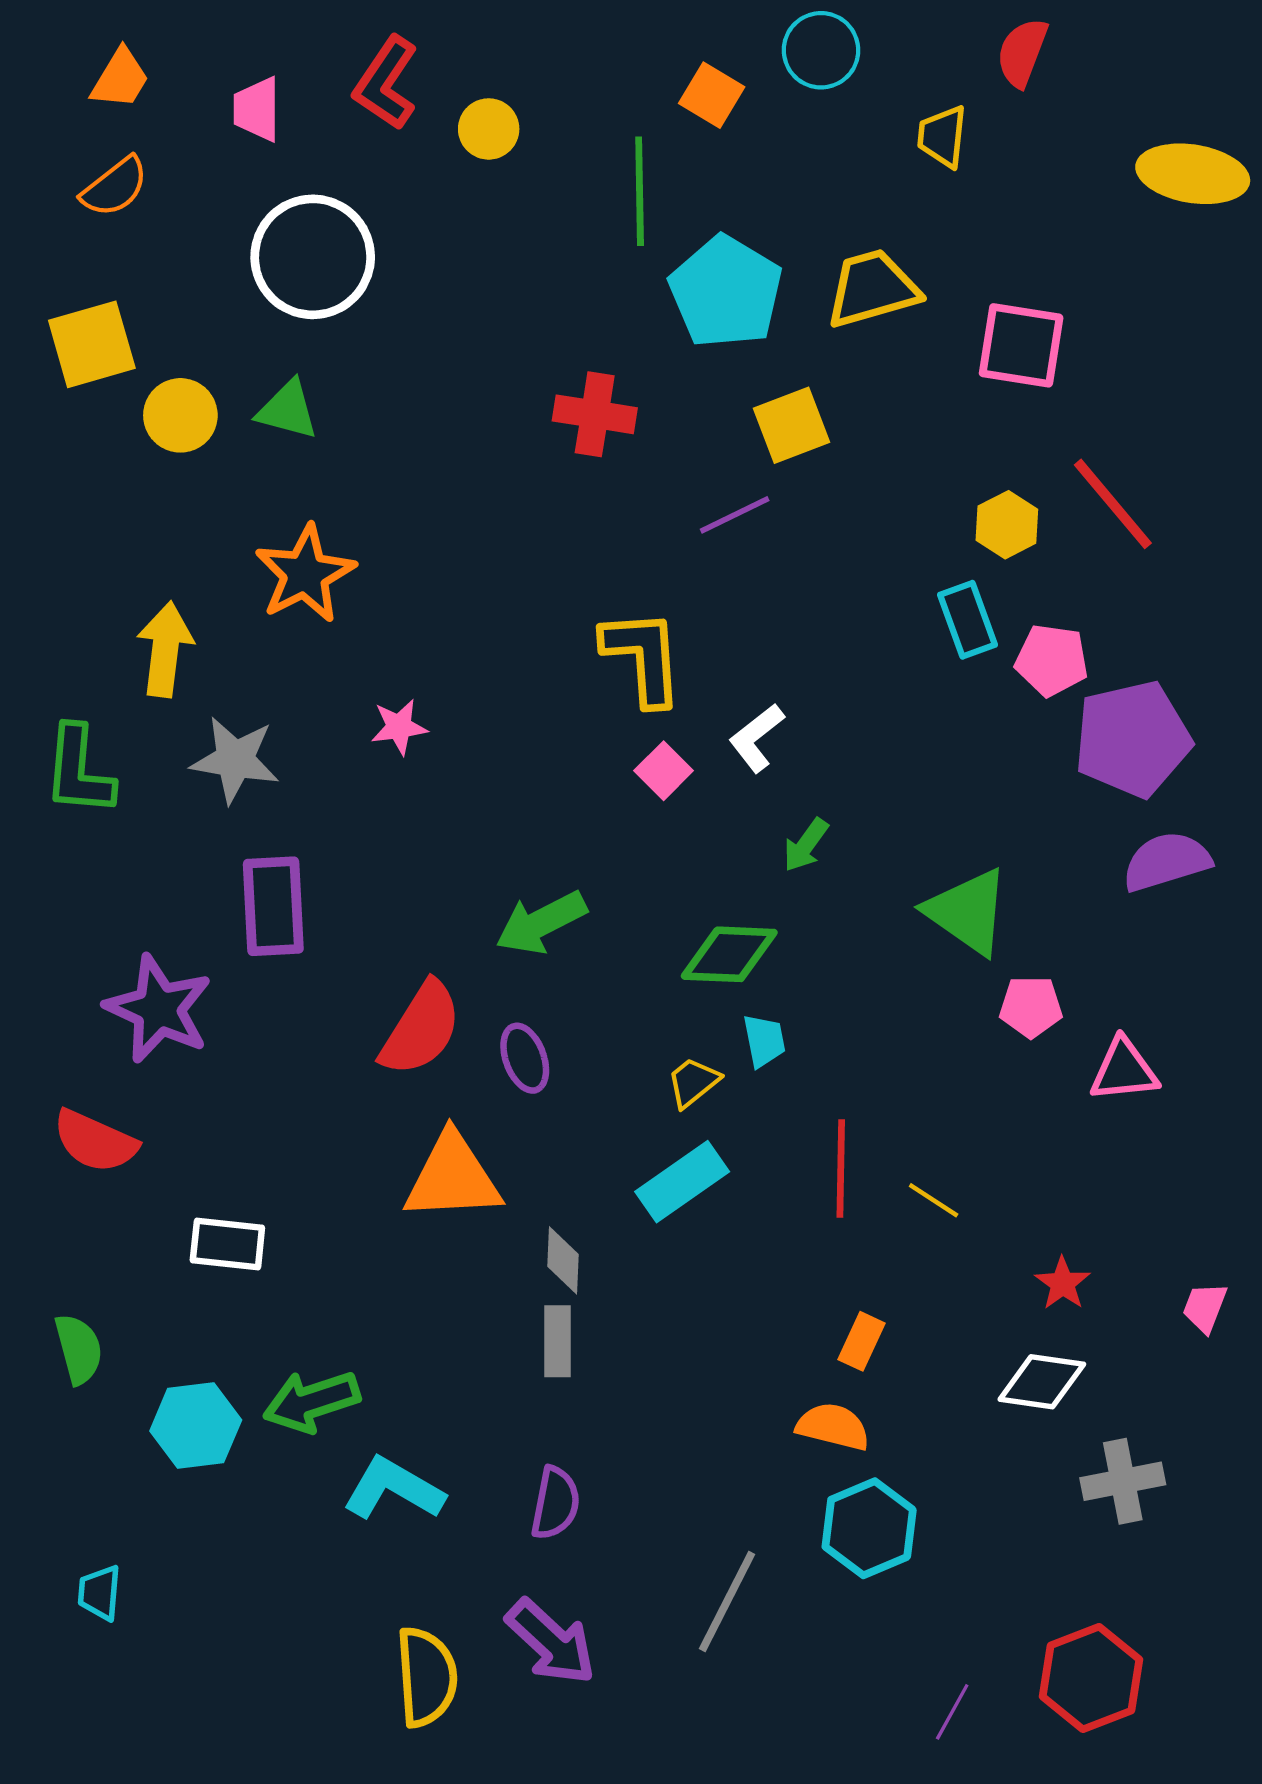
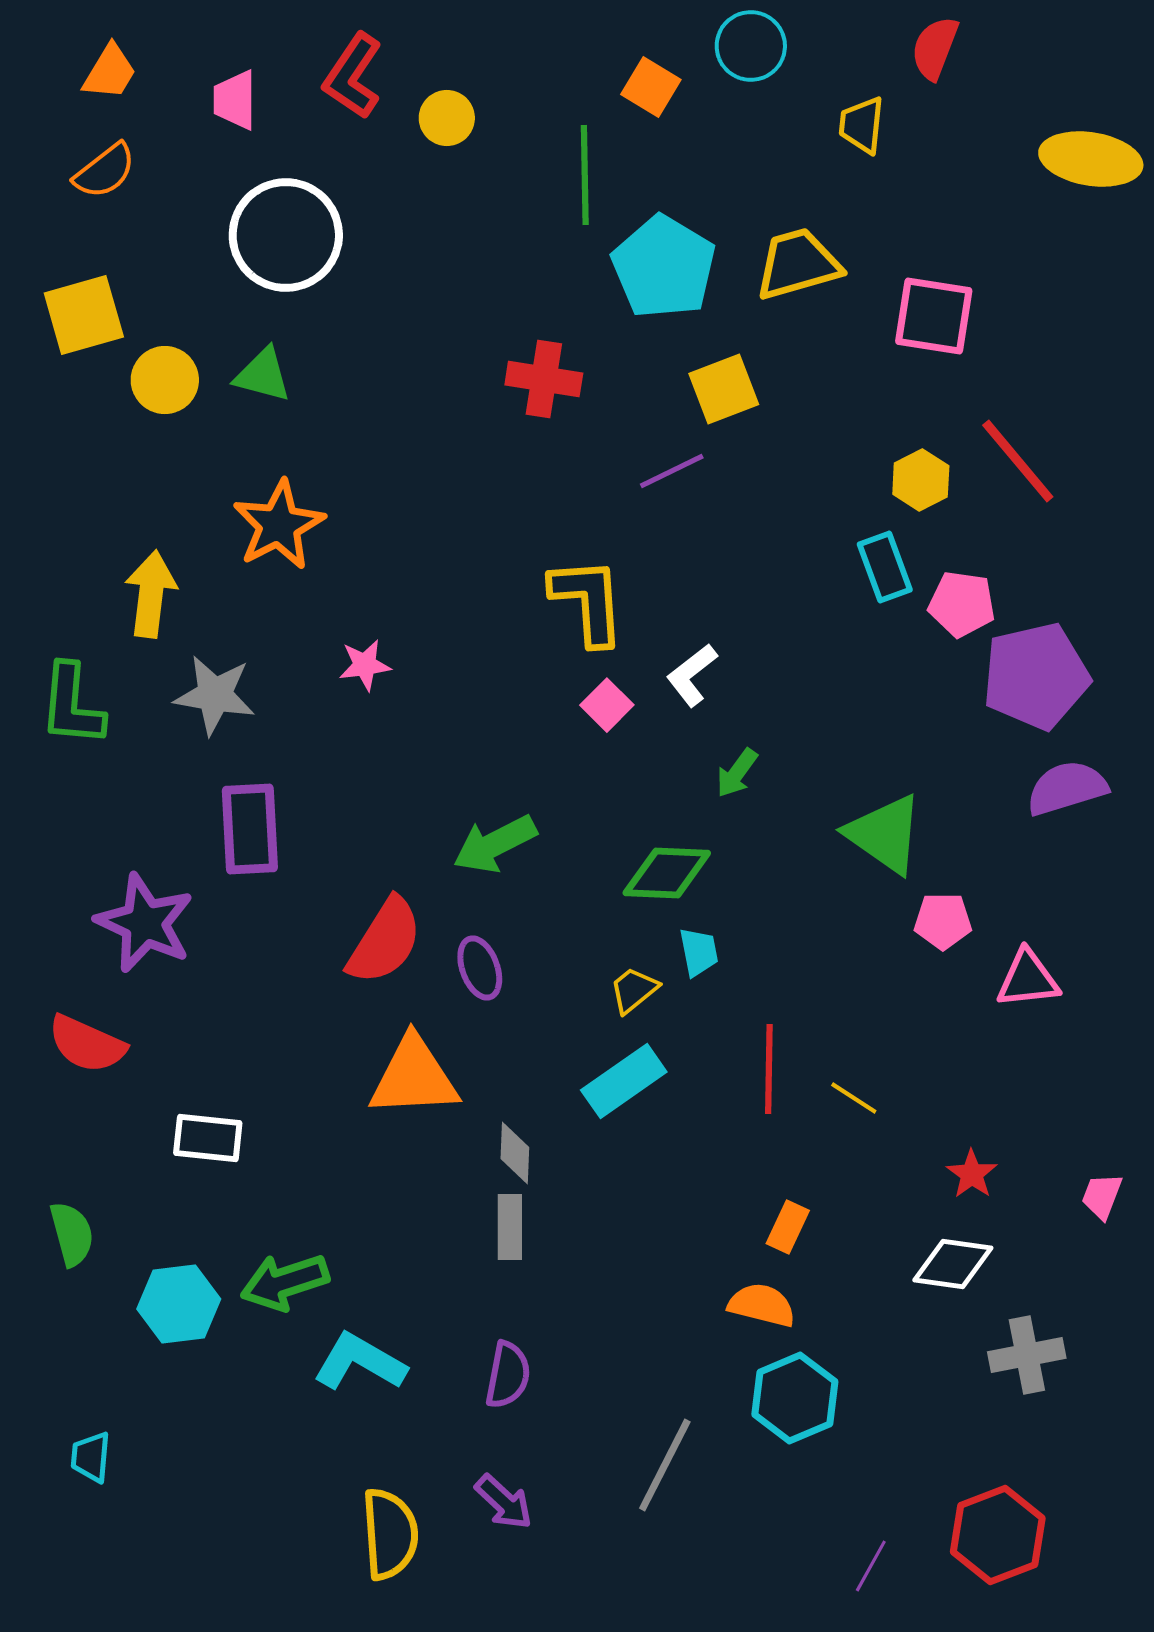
purple arrow: (551, 1642) -> (504, 1502), size x0.7

